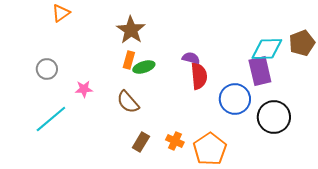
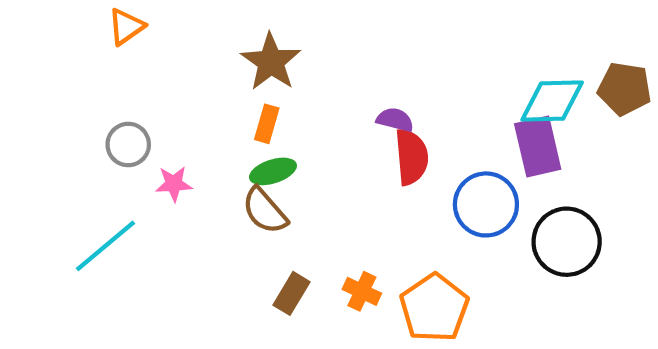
brown pentagon: (302, 43) -> (625, 89), turned 30
green ellipse: (144, 67) -> (273, 171), moved
gray circle: (47, 69) -> (128, 145), moved

